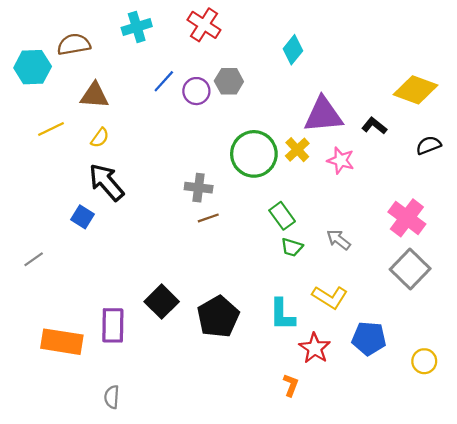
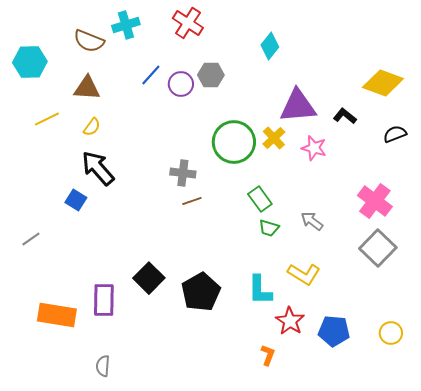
brown semicircle: (74, 44) -> (89, 41), moved, turned -148
blue pentagon: (369, 338) -> (334, 331), moved

